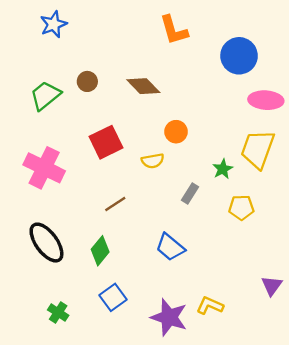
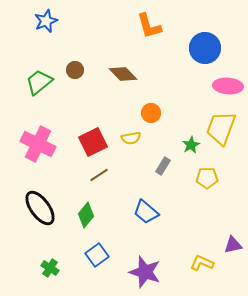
red square: (106, 142) -> (93, 142), moved
purple triangle: (272, 286) -> (233, 245), turned 42
yellow L-shape: (210, 306) -> (202, 263), moved

